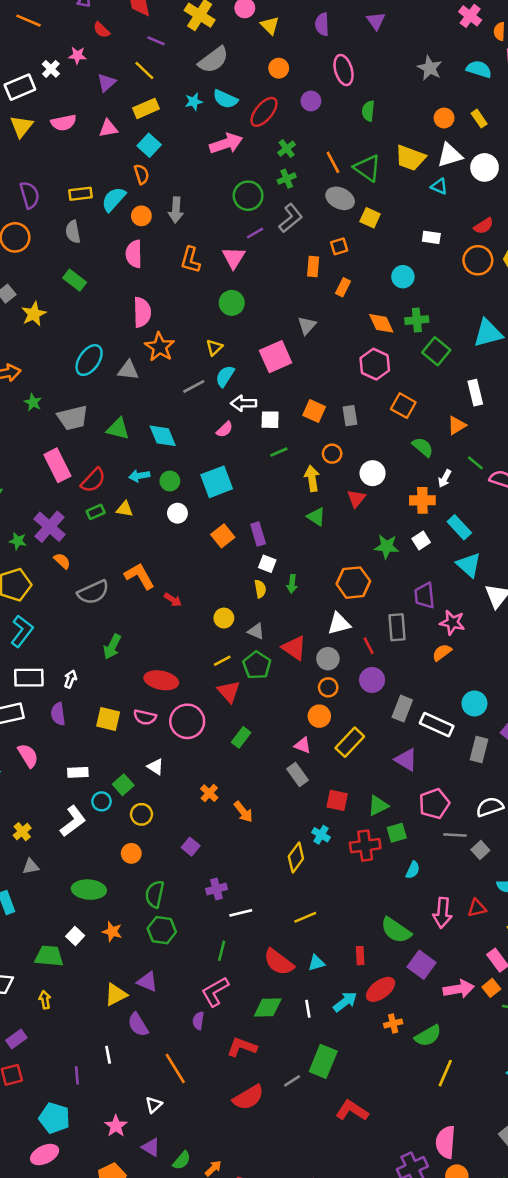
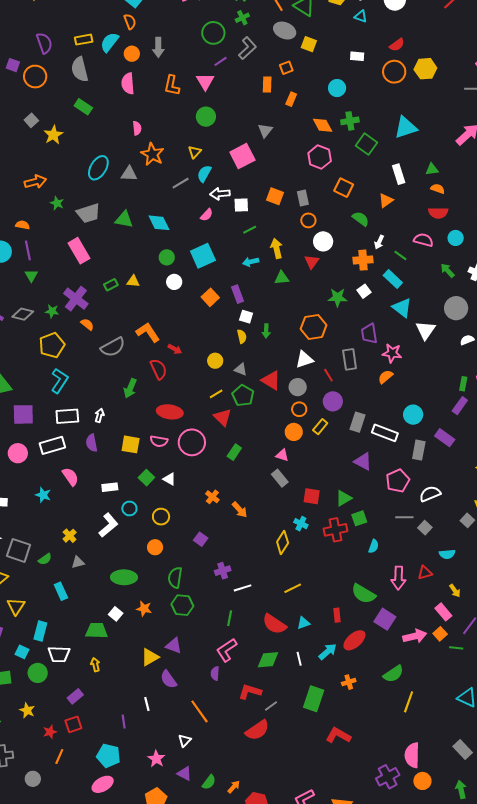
gray semicircle: (73, 232) -> (80, 69), size x1.4
pink semicircle: (142, 312) -> (137, 128), size x0.6
orange circle: (332, 454) -> (308, 220), moved
green line: (475, 463) -> (400, 255), moved
cyan arrow: (139, 476) -> (251, 262), moved
red semicircle: (93, 480) -> (159, 369), moved, turned -65
green triangle: (316, 517) -> (282, 278), turned -35
yellow rectangle: (350, 742) -> (320, 427), moved, size x0.7
green square: (123, 785) -> (146, 478), moved
pink pentagon: (434, 804) -> (398, 481), moved
orange cross: (393, 1024) -> (349, 682), moved
gray line: (292, 1081) -> (271, 706), moved

